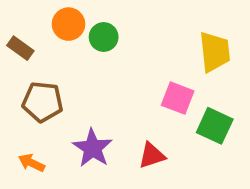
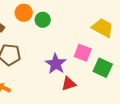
yellow trapezoid: (215, 52) -> (103, 28), turned -55
purple star: (93, 148) -> (56, 64), moved

